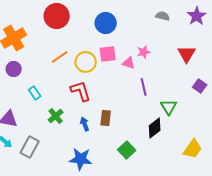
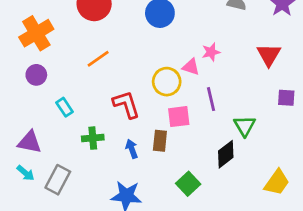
pink square: (108, 54) -> (179, 117), moved
yellow circle: (86, 62) -> (167, 82), moved
purple square: (200, 86) -> (286, 98), turned -32
green cross: (56, 116) -> (93, 138), turned 35

